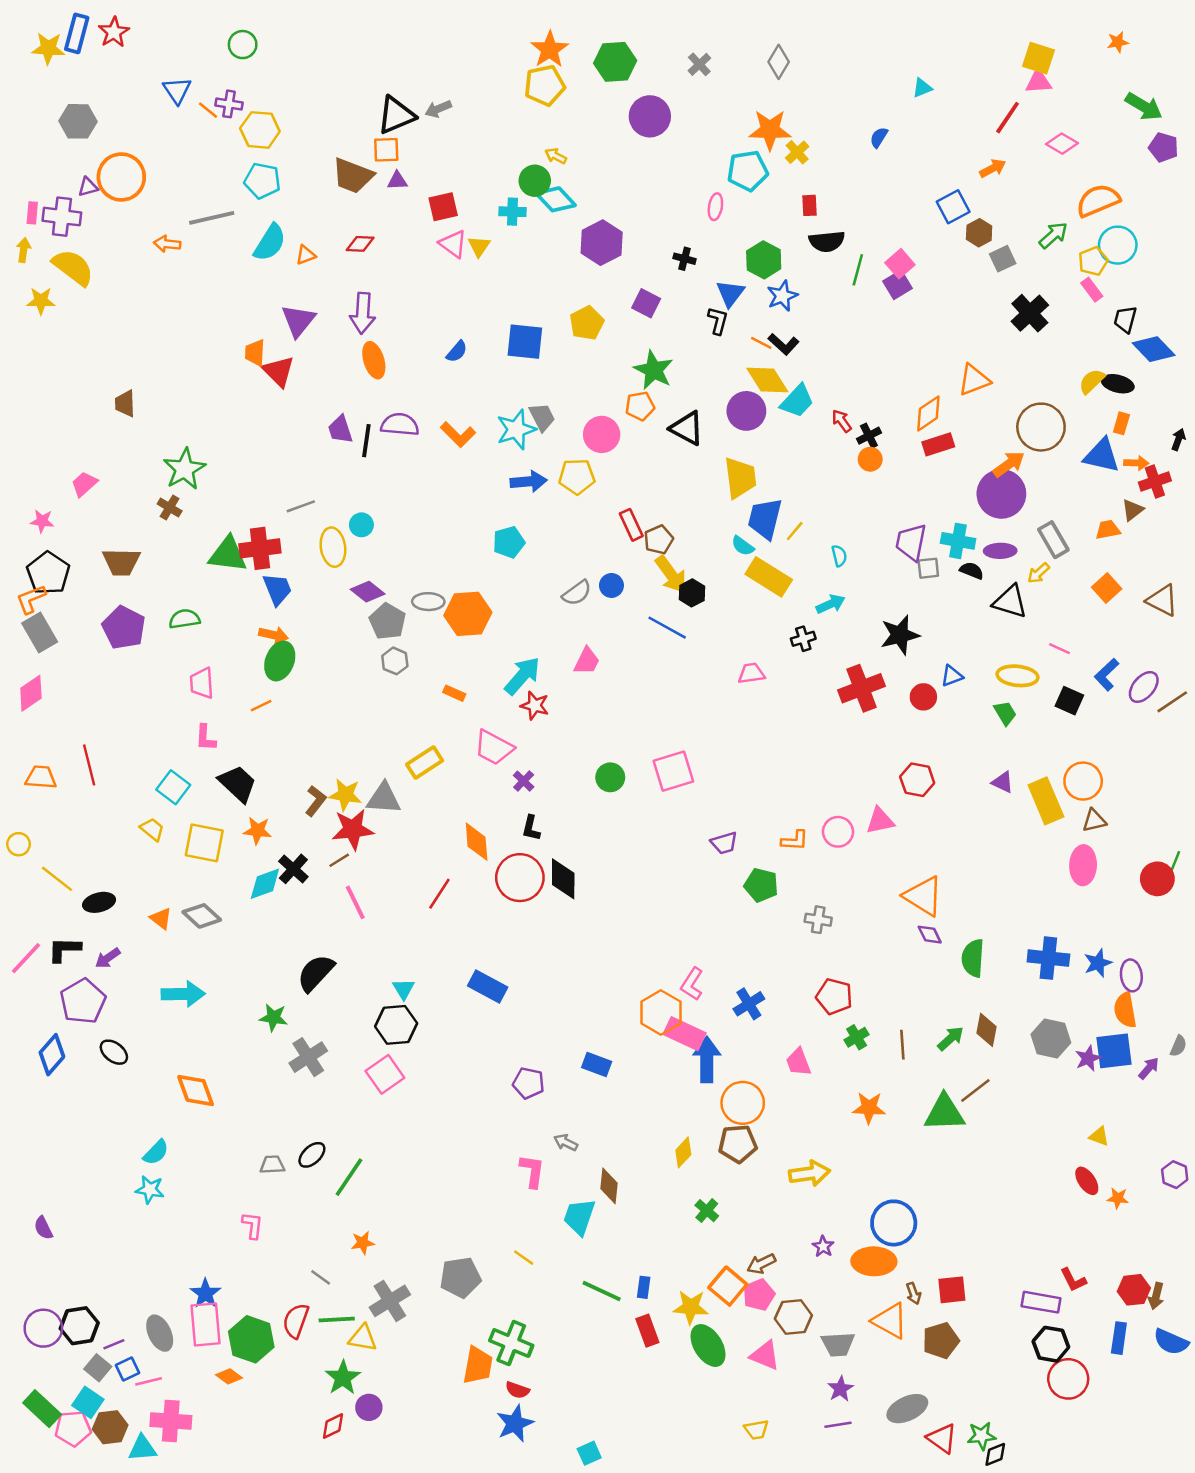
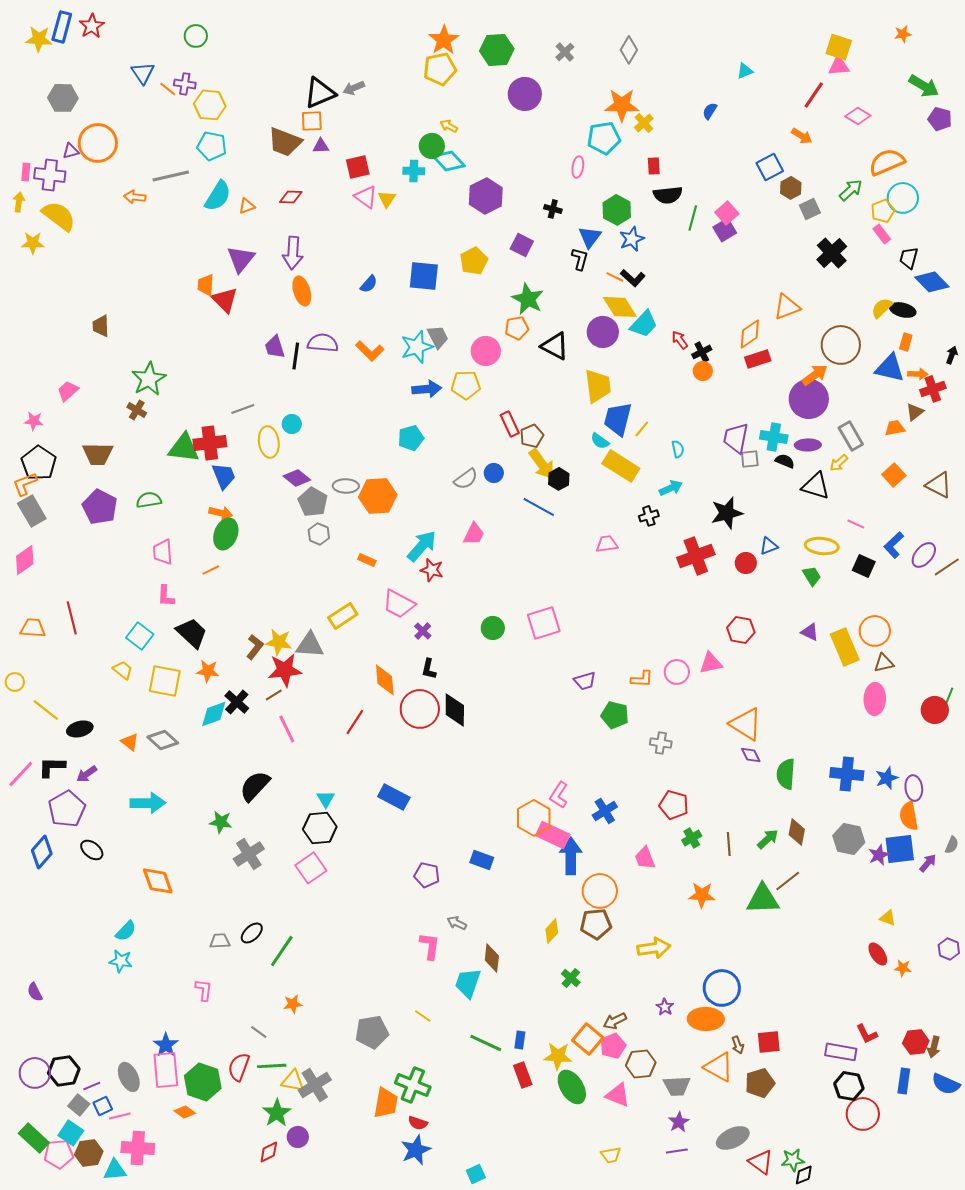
orange arrow: (993, 168) -> (802, 136), turned 60
gray cross: (390, 1301) -> (315, 1085), moved

